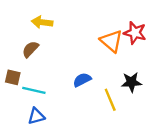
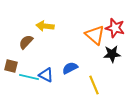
yellow arrow: (42, 22) -> (45, 26), moved
black star: (131, 82) -> (112, 54), moved
blue triangle: (36, 116) -> (46, 75), moved, turned 42

